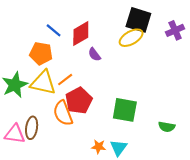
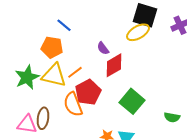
red diamond: (81, 34) -> (114, 65), moved
green square: (125, 110) -> (132, 101), turned 30

